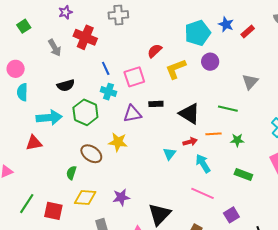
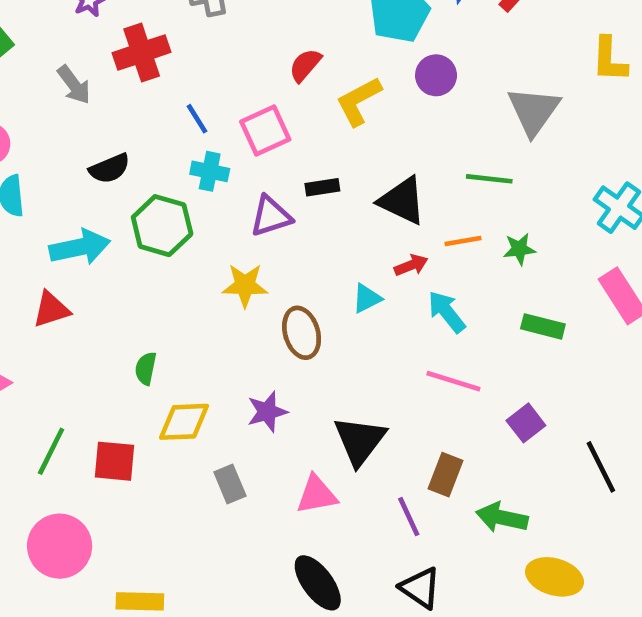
red cross: (85, 37) -> (142, 52), turned -35
gray triangle: (250, 82) -> (534, 111), size x1.4
brown ellipse: (91, 154) -> (302, 333), moved, turned 45
cyan triangle: (169, 154) -> (367, 298), turned 32

